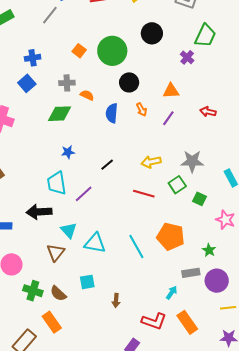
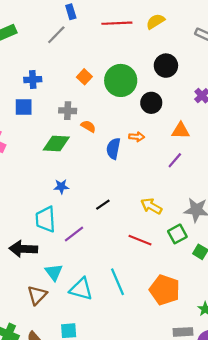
black circle: (129, 82) -> (151, 103), moved
blue square: (27, 83) -> (24, 107), turned 36
orange arrow: (141, 110) -> (137, 137), moved, turned -64
yellow arrow: (151, 162) -> (151, 206), turned 36
cyan line: (136, 246) -> (117, 282), moved

